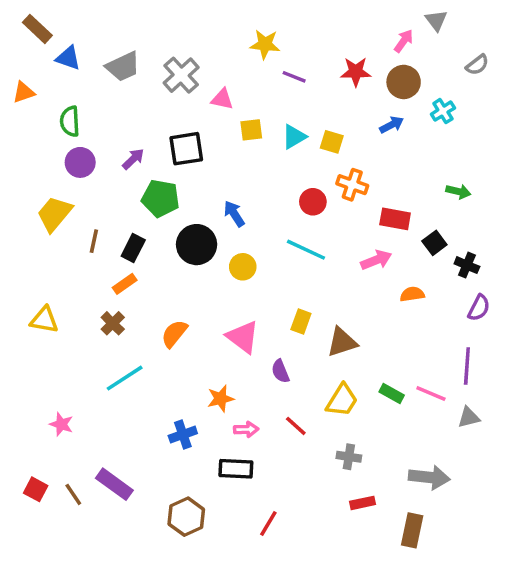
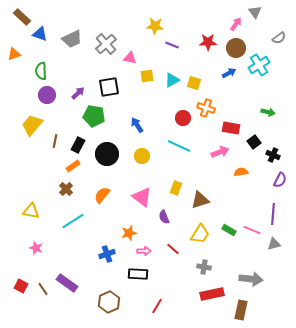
cyan cross: (443, 111) -> (259, 65), size x1.5
black circle: (197, 245) -> (107, 154), moved
yellow triangle: (44, 320) -> (31, 211), moved
red rectangle: (363, 503) -> (212, 294), size x1.6

